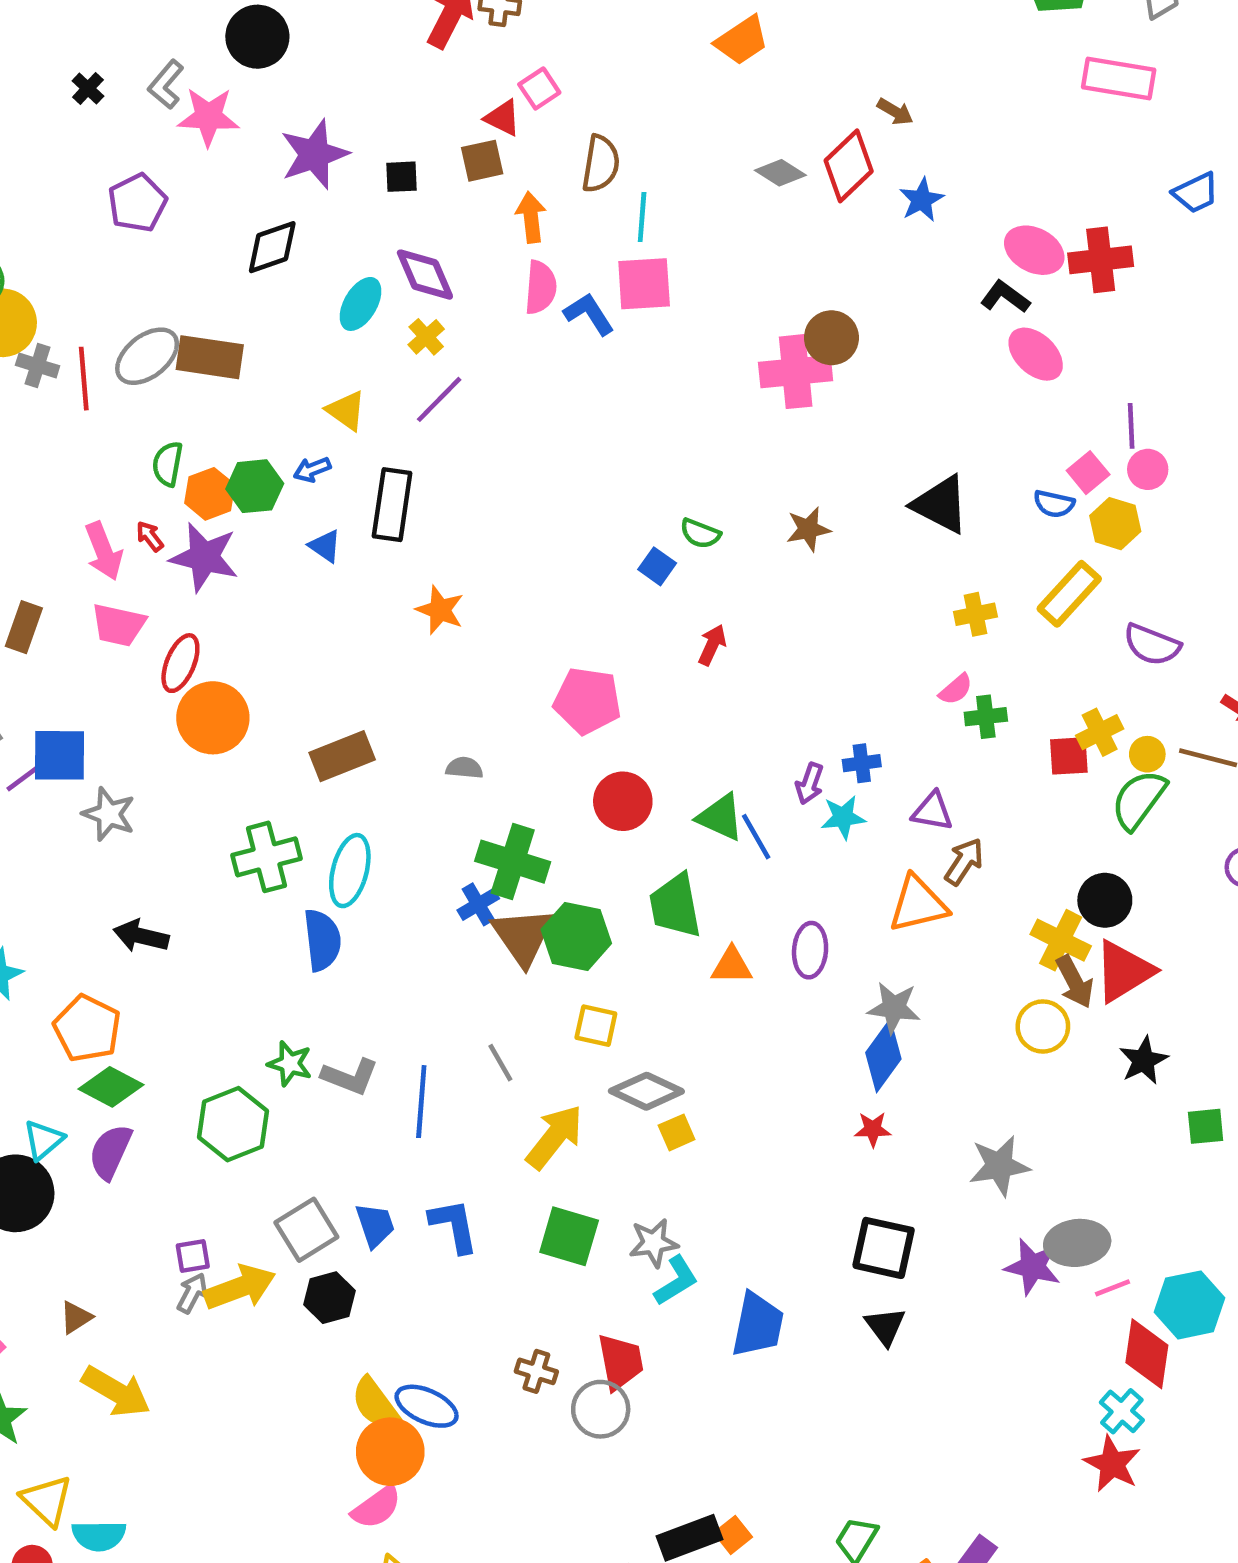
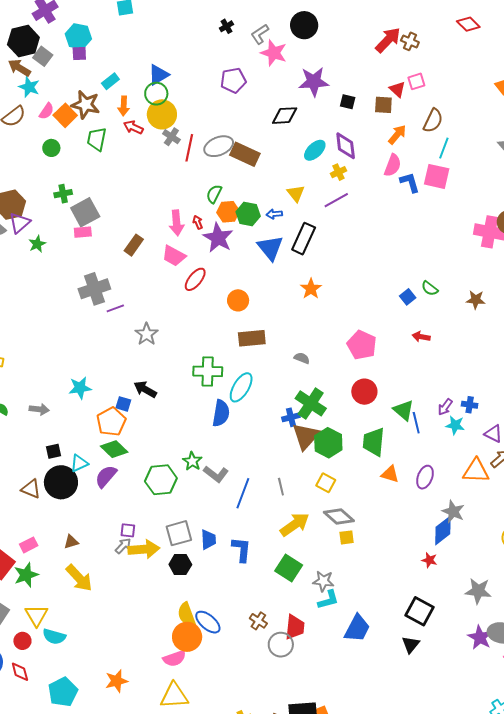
orange arrow: (531, 217) -> (397, 135), turned 30
blue triangle: (325, 546) -> (270, 248), size x1.8
red arrow: (712, 645) -> (421, 337), turned -120
orange circle: (213, 718) -> (238, 300), moved, size x0.7
blue square: (60, 755) -> (123, 404), moved, size x0.6

